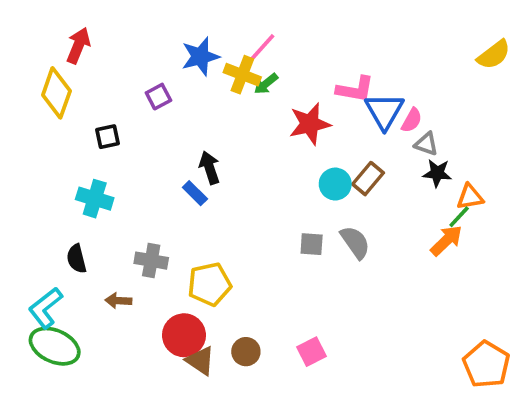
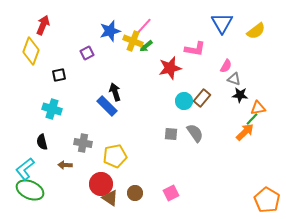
yellow semicircle: (494, 55) -> (256, 31), moved
blue triangle: (384, 111) -> (222, 23), moved
blue rectangle: (195, 193) -> (107, 106), size x1.5

